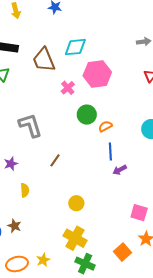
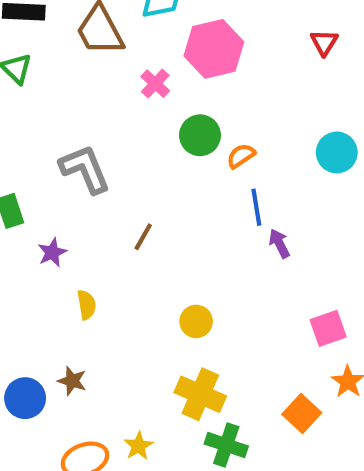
purple arrow: (120, 170) -> (279, 244), turned 96
pink square: (139, 213) -> (328, 328), turned -30

